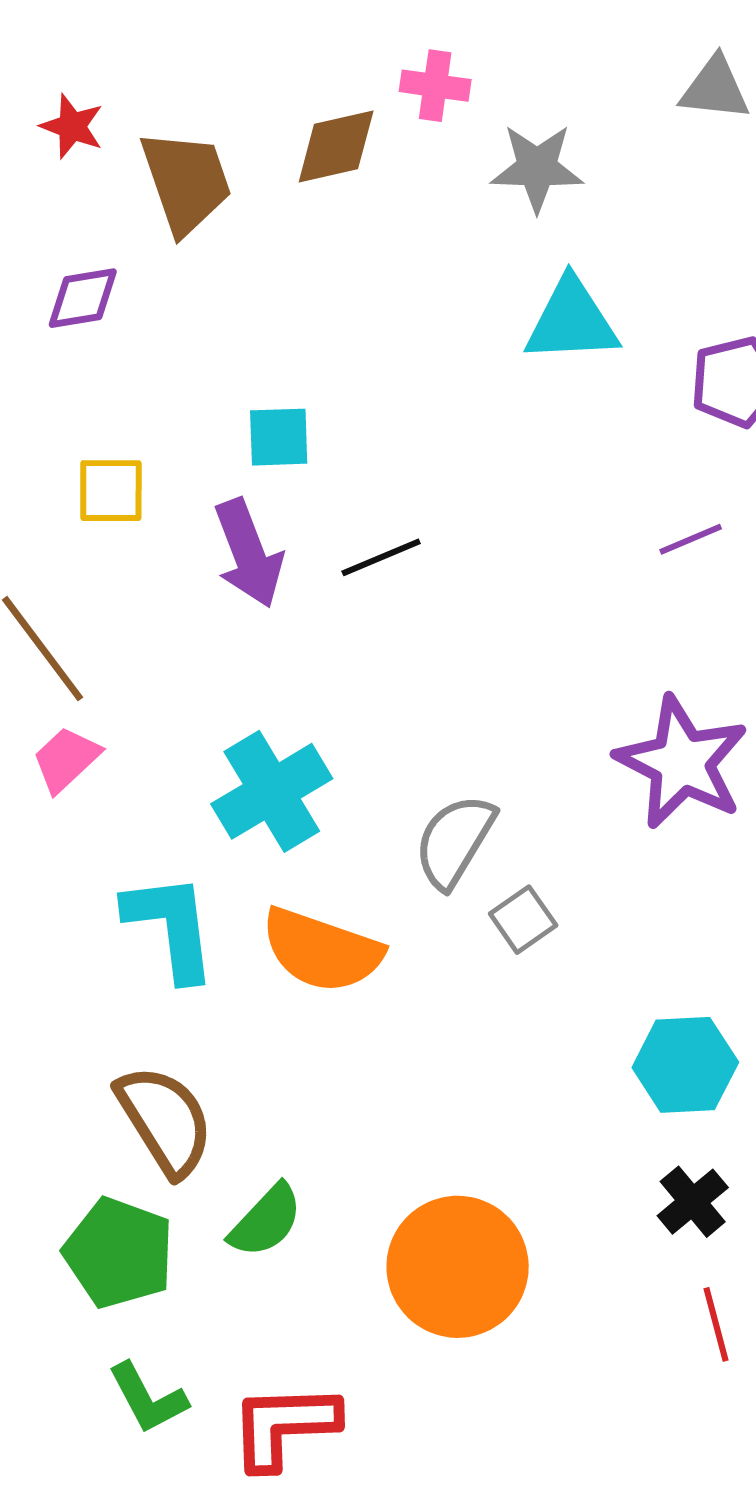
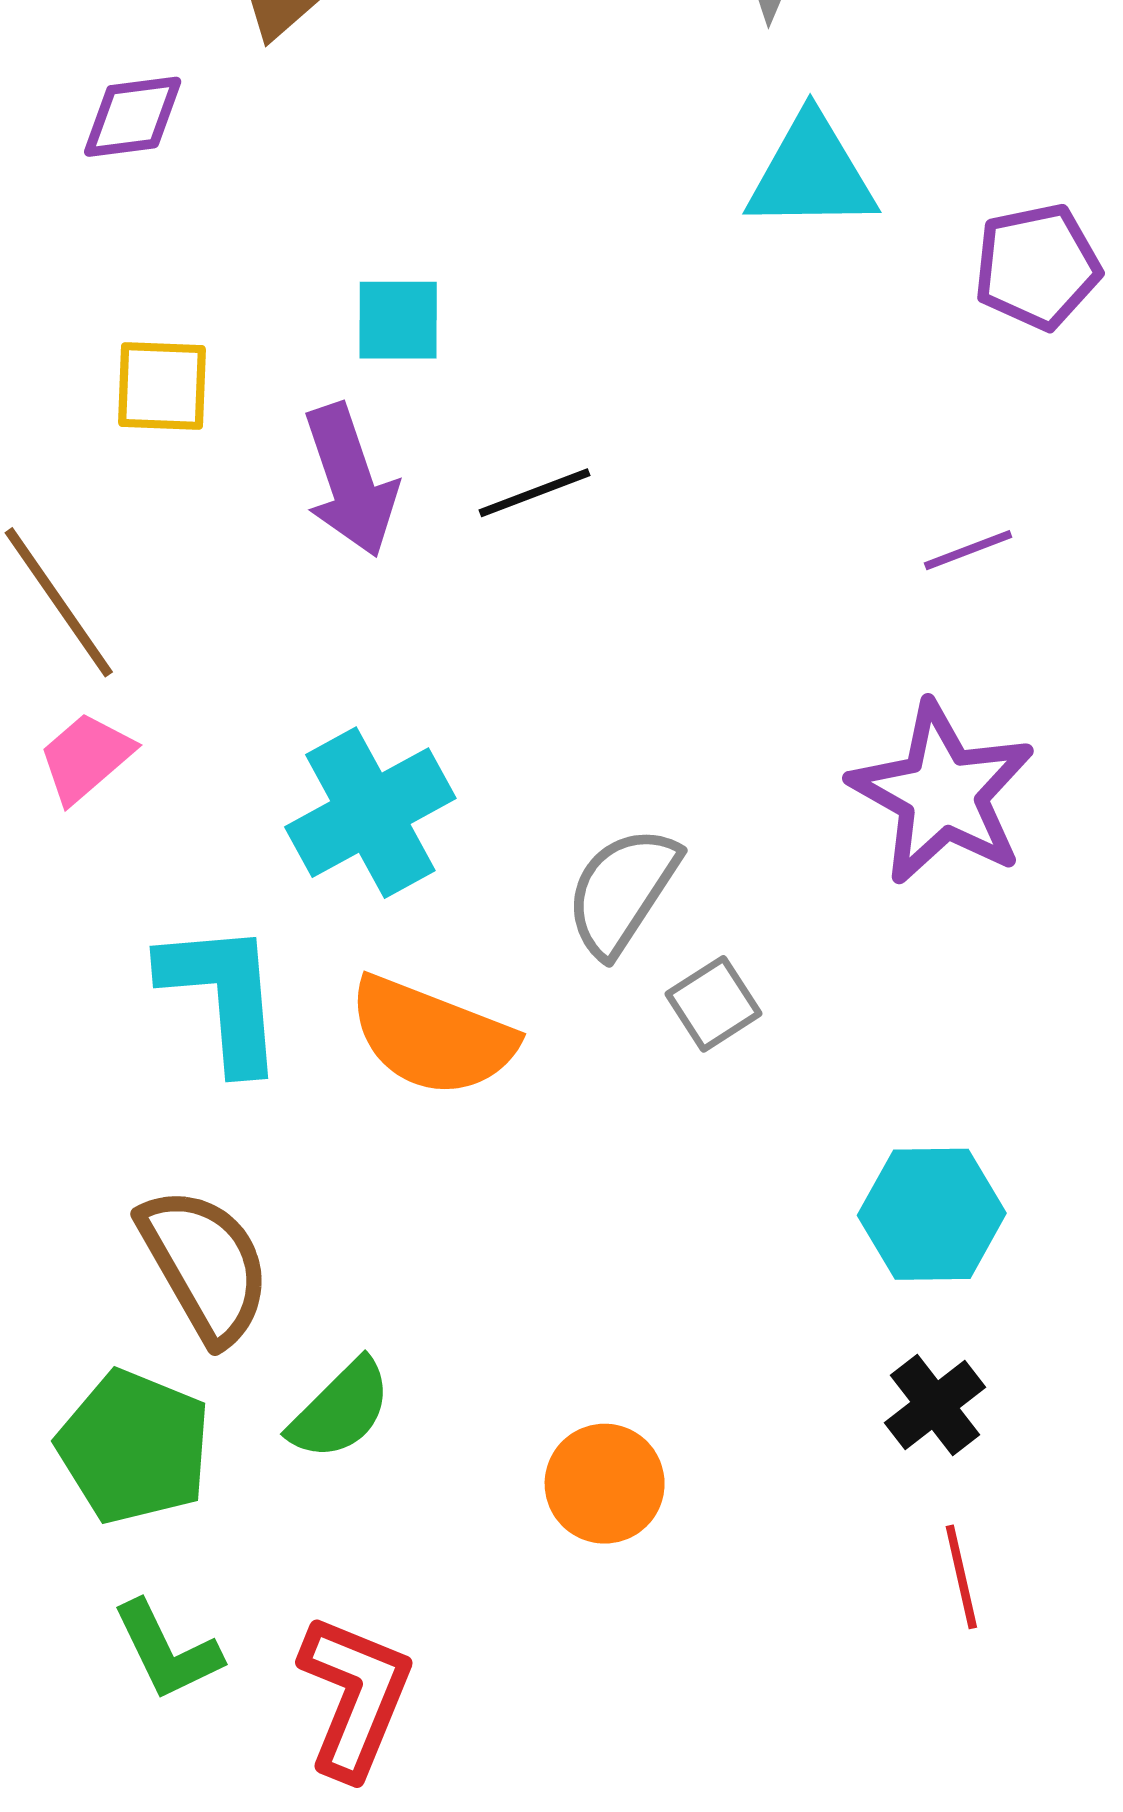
purple line: (691, 539) -> (968, 550), moved
orange circle: (458, 1267) -> (605, 1484), size x0.6
red L-shape: (284, 1426) -> (355, 1696), turned 112

